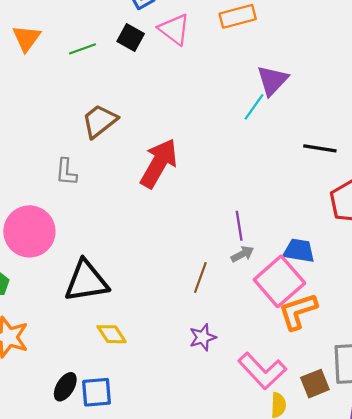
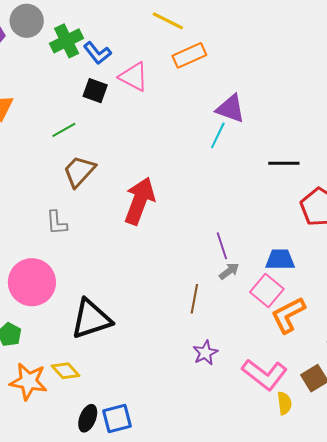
green line: (82, 49) -> (64, 130), moved
purple triangle: (272, 80) -> (231, 109), turned -44
pink square: (279, 281) -> (267, 290), size x0.7
yellow diamond: (112, 334) -> (65, 371), moved

